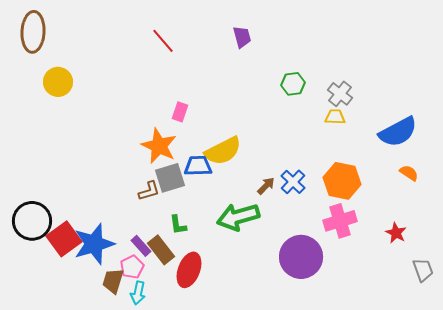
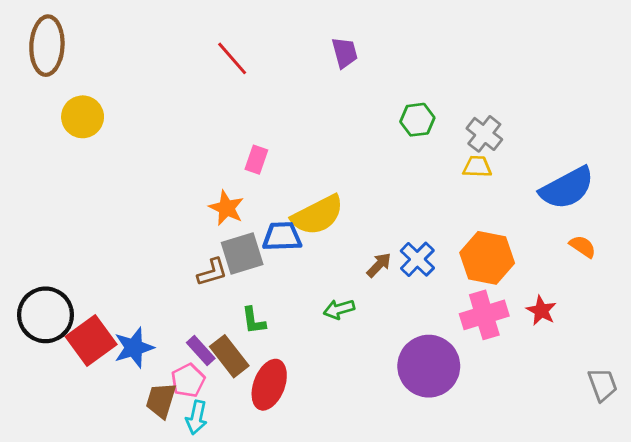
orange star: (159, 146) -> (226, 208), size x0.7
green arrow: (238, 217) -> (339, 309), size x0.5
red star: (396, 233) -> (541, 311), moved
blue star: (94, 244) -> (134, 348), size x0.7

